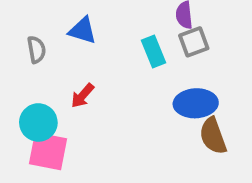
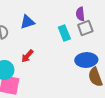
blue triangle: (82, 30) -> (27, 22), turned -35

